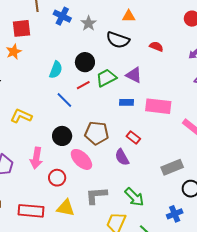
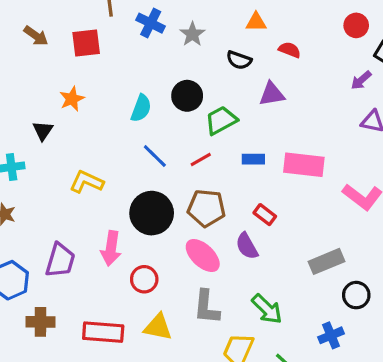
black semicircle: (118, 40) -> (239, 60), size x0.7
red semicircle: (156, 47) -> (290, 50), moved
orange star: (14, 52) -> (72, 99), moved
purple triangle: (134, 75) -> (272, 94), moved, turned -36
red line: (83, 85) -> (201, 160), moved
black circle: (62, 136) -> (152, 213), size x1.4
pink ellipse: (81, 159) -> (203, 256), moved
gray L-shape: (96, 195) -> (207, 307), turned -80

